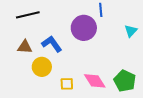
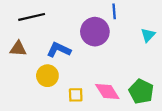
blue L-shape: (52, 44) -> (59, 50), turned -30
brown triangle: (25, 47) -> (18, 49), moved

